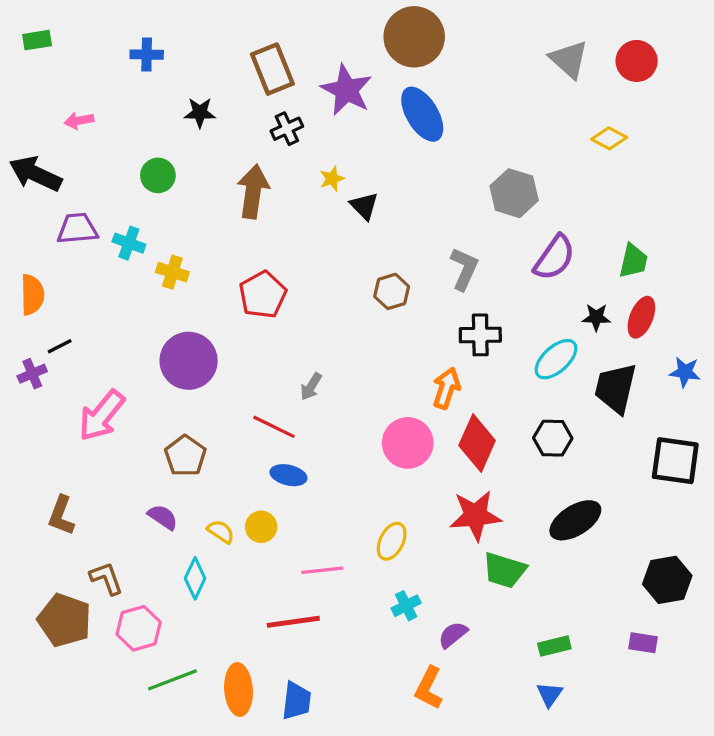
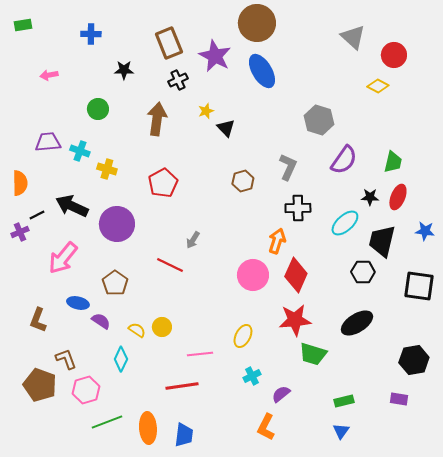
red circle: (637, 61) -> (394, 55), moved
black arrow: (35, 174) -> (72, 206), moved
black hexagon: (553, 438) -> (363, 272), moved
blue ellipse: (288, 475) -> (78, 303), moved

